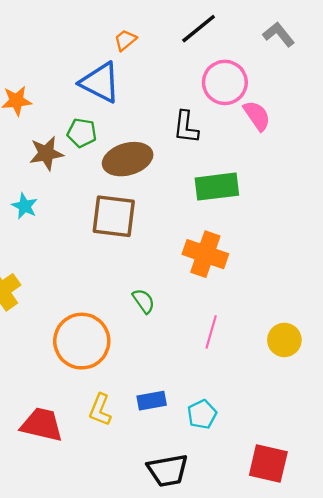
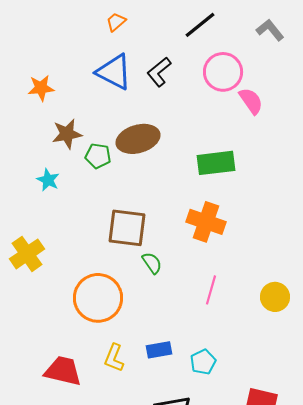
orange trapezoid: (125, 40) -> (116, 22), moved
black L-shape: (186, 127) -> (159, 72), moved, turned 44
green pentagon: (82, 133) -> (98, 156), moved
brown square: (114, 216) -> (127, 228), moved

